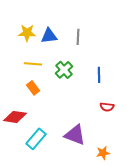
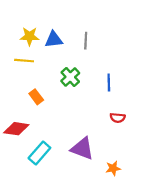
yellow line: (33, 64) -> (24, 61), moved

